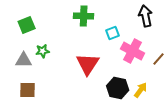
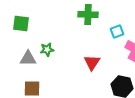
green square: (27, 25) -> (21, 23), moved, turned 30
red triangle: (88, 64) -> (92, 62), size x0.7

